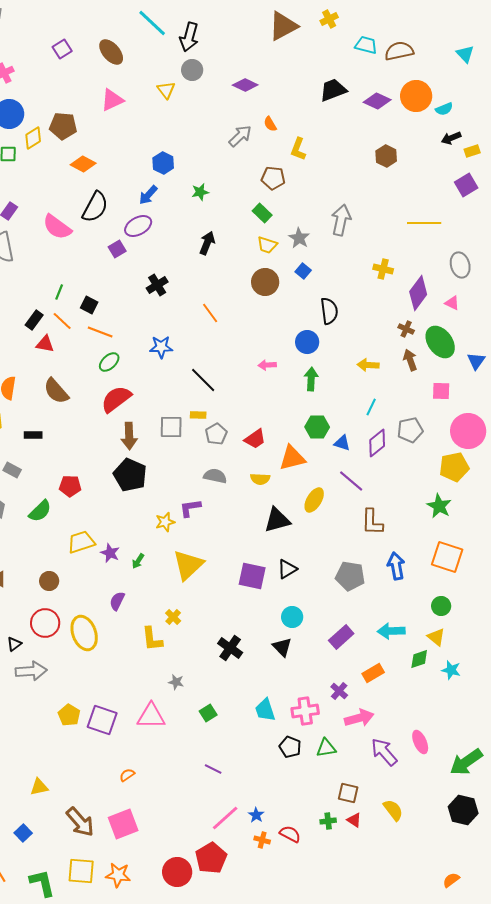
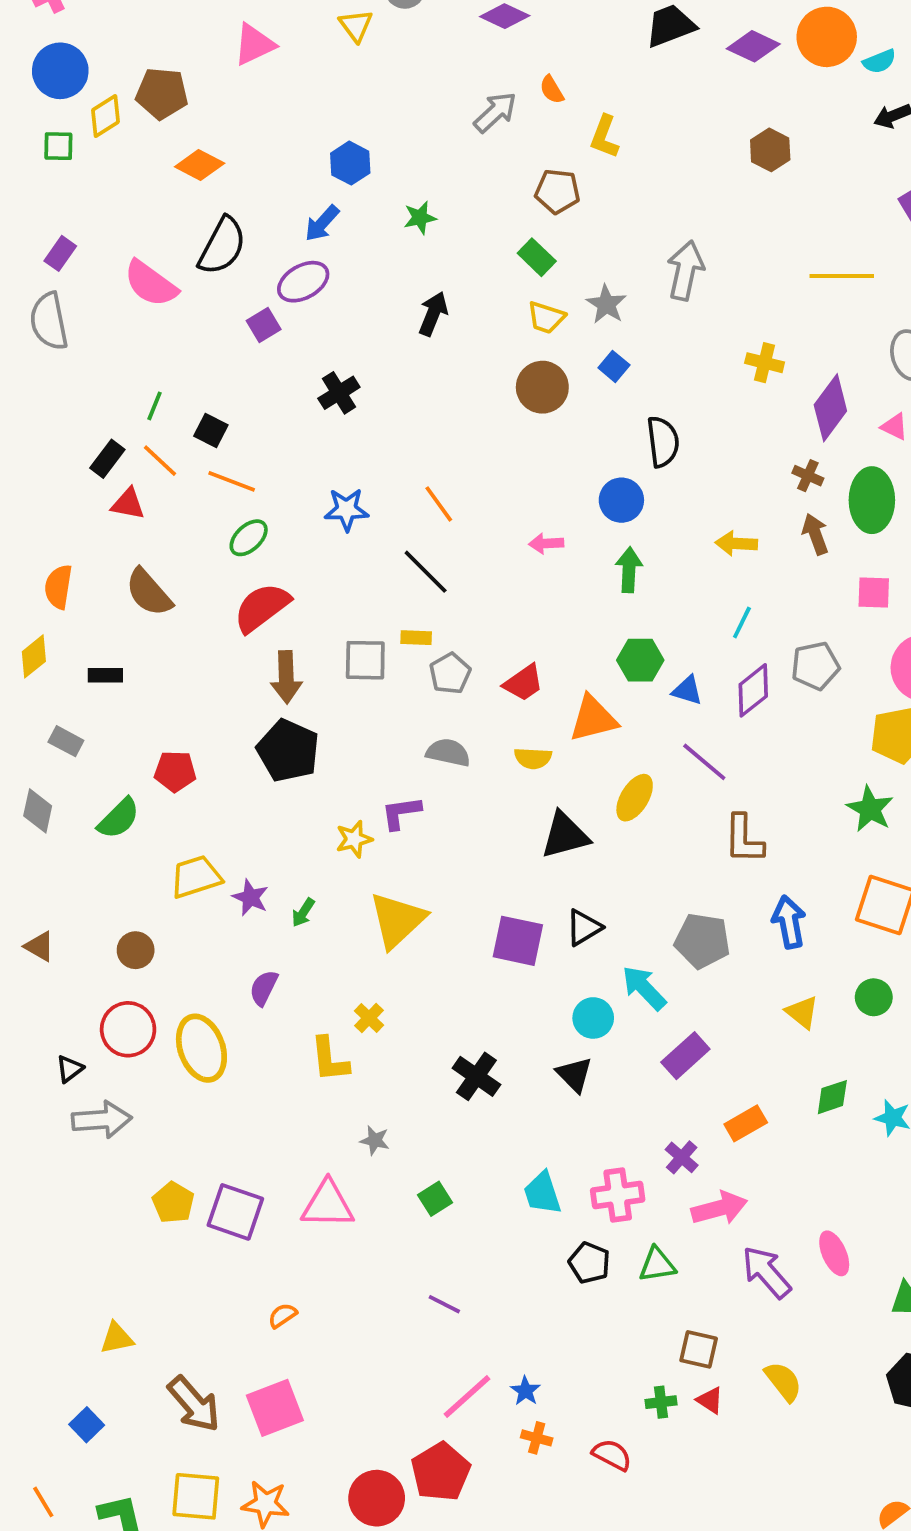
orange line: (210, 313) -> (439, 504), moved
green ellipse: (440, 342) -> (872, 500), turned 36
cyan arrow: (391, 631) -> (644, 988), moved, turned 48
yellow triangle: (436, 637) -> (802, 1012), moved
red semicircle: (290, 834) -> (612, 1455), moved

